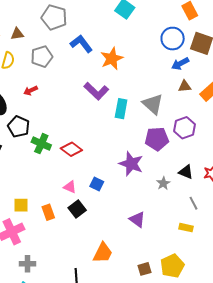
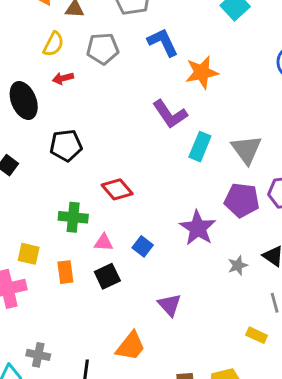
red arrow: (31, 91) -> (63, 78), moved
black pentagon: (19, 127) -> (66, 145), moved, turned 30
green cross: (41, 144) -> (73, 217), moved, turned -30
pink triangle: (70, 187) -> (104, 242), turned -32
purple triangle: (137, 219) -> (170, 305), moved
gray cross: (28, 264) -> (38, 355), moved

